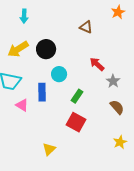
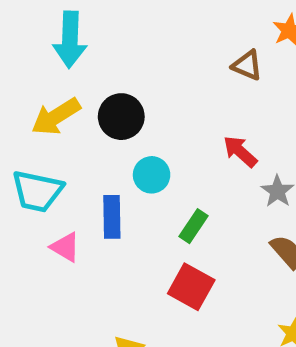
cyan arrow: (24, 16) -> (70, 40), size x1.6
brown triangle: (86, 27) -> (247, 65), moved

